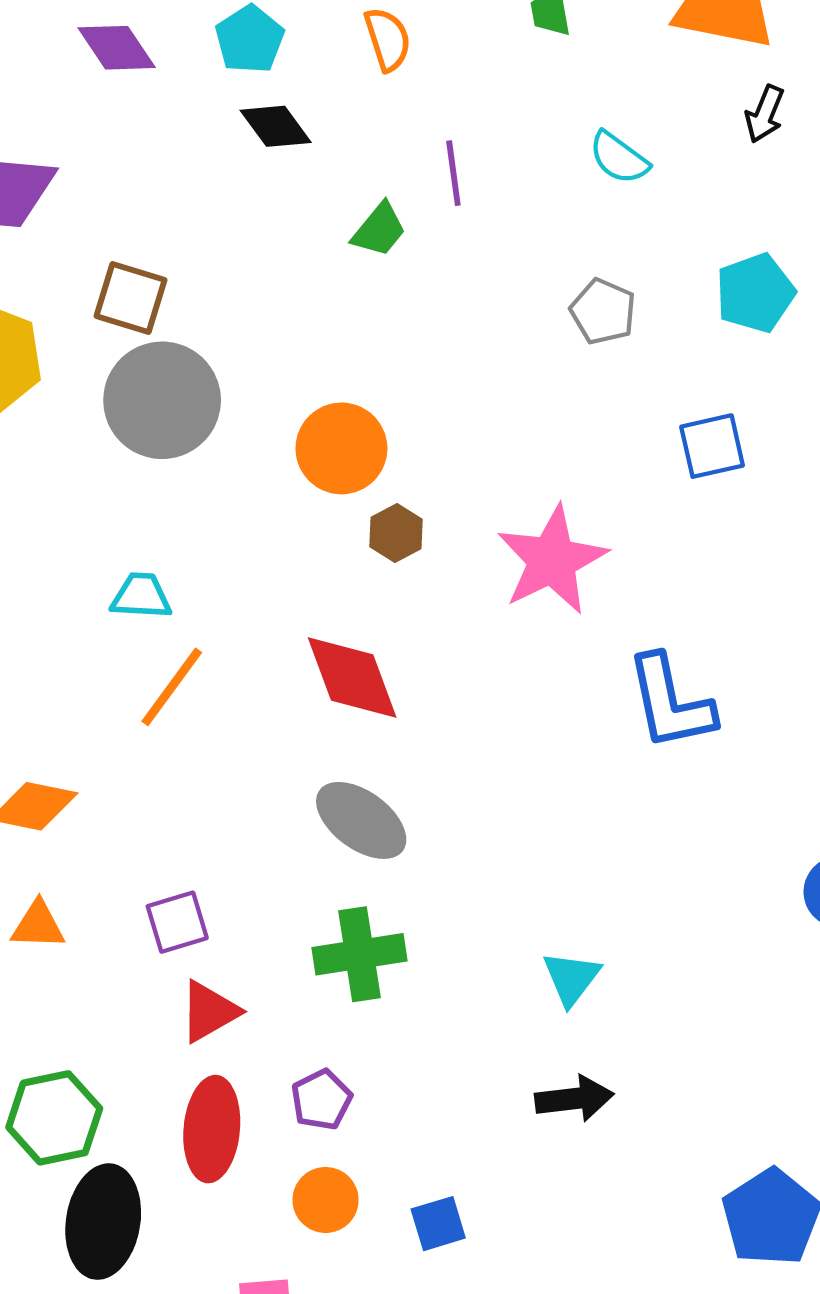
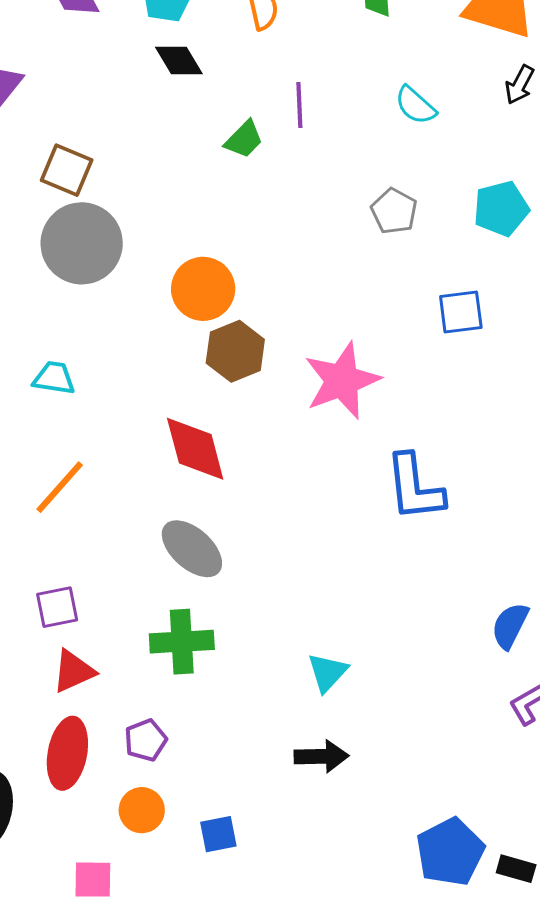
brown hexagon: (396, 533) -> (235, 351), size x1.5
orange line: (172, 687) -> (60, 487), moved

